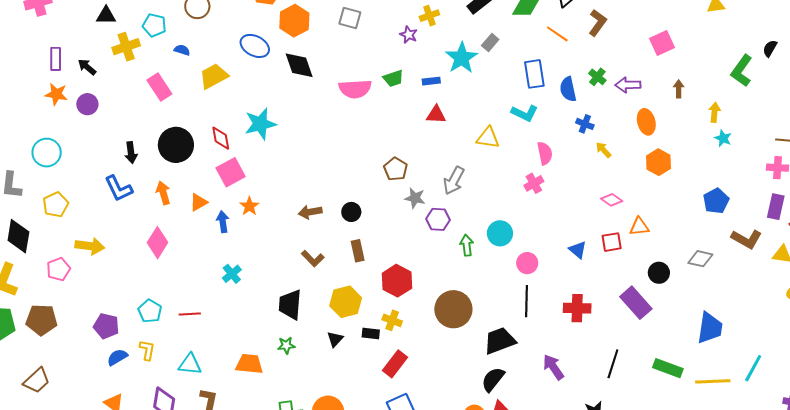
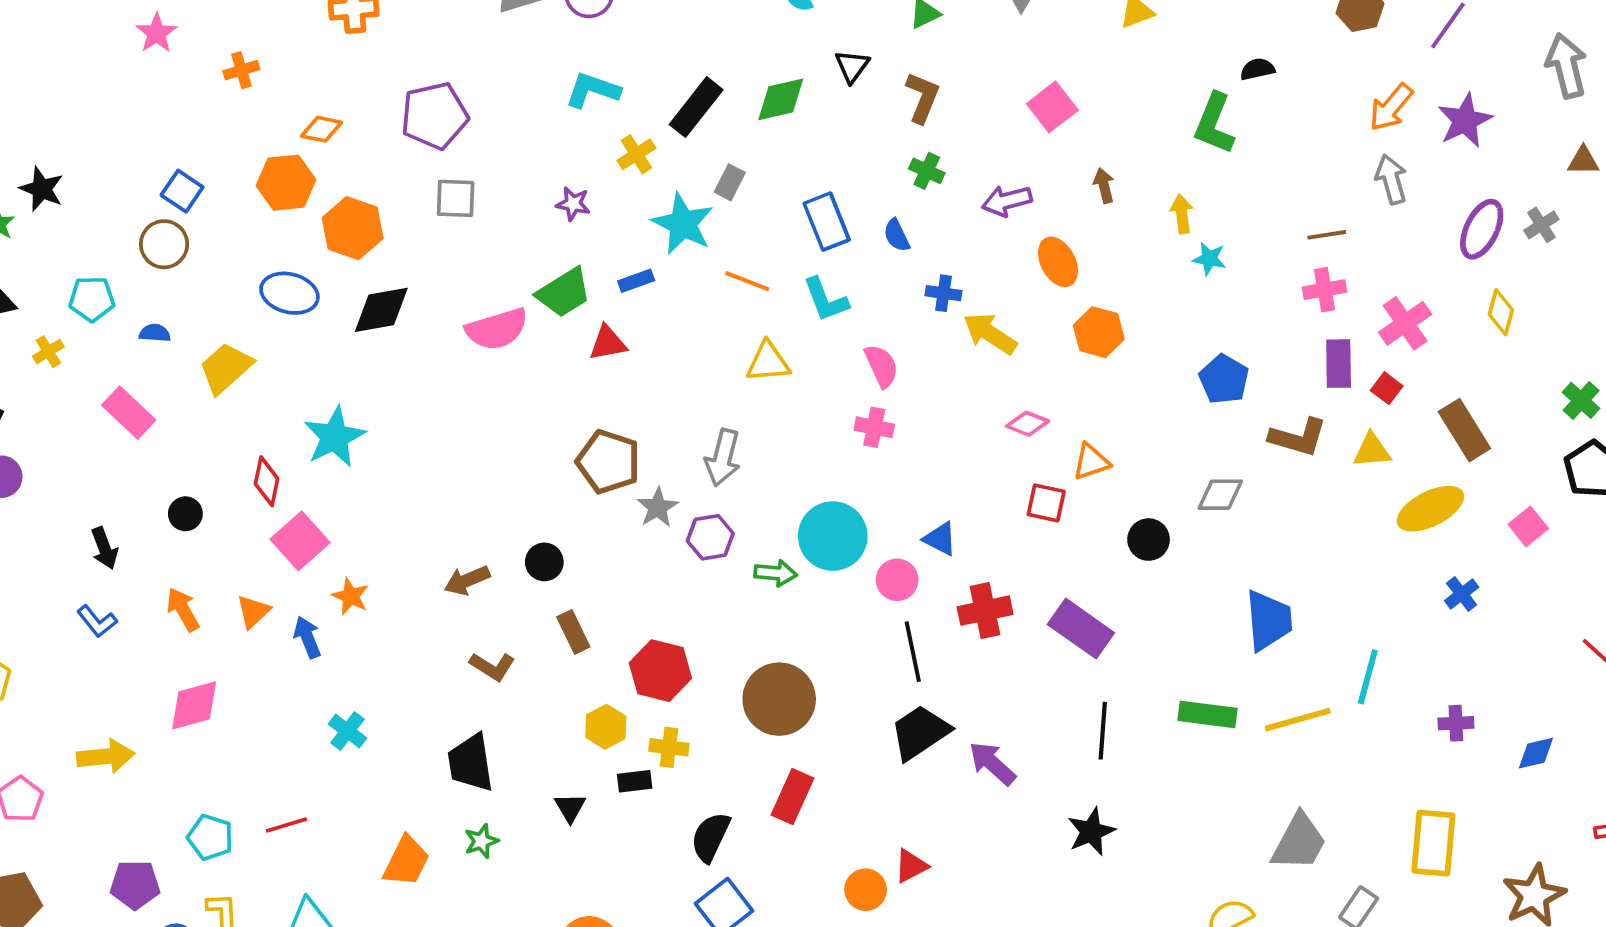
yellow cross: (429, 16) -> (636, 154), moved
orange line: (557, 34) -> (747, 281), moved
yellow cross: (126, 47) -> (48, 352), size x0.6
black semicircle: (770, 48) -> (1257, 69), turned 60
black diamond: (299, 65) -> (381, 310), turned -68
green cross: (597, 77) -> (927, 171), moved
green trapezoid: (393, 78) -> (564, 293), size x1.4
blue semicircle: (568, 89) -> (897, 235), size x0.7
cyan L-shape: (525, 113) -> (826, 300), turned 56
red triangle: (436, 115) -> (608, 343), moved
red diamond: (221, 138) -> (267, 481), turned 35
black circle: (176, 145) -> (185, 514), size x0.5
yellow arrow: (603, 150) -> (990, 334), size x1.6
brown pentagon: (396, 169) -> (608, 462), size x1.4
pink cross: (534, 183) -> (874, 427), turned -36
blue L-shape: (118, 189) -> (97, 621), size x0.7
gray star: (415, 198) -> (658, 508), turned -30
cyan circle: (500, 233) -> (833, 536), size x1.4
red square: (612, 242) -> (1046, 503), turned 35
pink diamond: (157, 243) -> (194, 705), turned 56
green arrow: (467, 245) -> (776, 573), turned 115
yellow arrow: (90, 246) -> (106, 756), moved
blue triangle: (578, 250) -> (940, 539), moved
yellow hexagon: (346, 302) -> (606, 727), moved, size x0.7
purple rectangle: (636, 303) -> (1081, 629), moved
red cross: (577, 308) -> (985, 611), moved
black trapezoid: (500, 341) -> (920, 732), moved
orange trapezoid: (249, 364) -> (406, 861), moved, turned 124
red rectangle: (395, 364) -> (793, 797), moved
black semicircle: (493, 379) -> (710, 837), moved

